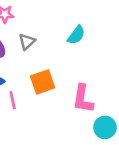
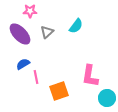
cyan semicircle: (76, 35) -> (76, 26), moved
orange square: (43, 82) -> (59, 91), moved

